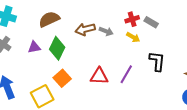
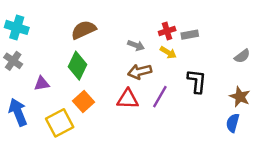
brown semicircle: (49, 19) -> (84, 30), moved
gray rectangle: (151, 22) -> (190, 35), turned -40
brown arrow: (85, 29) -> (140, 72), moved
purple triangle: (34, 47) -> (42, 84), moved

